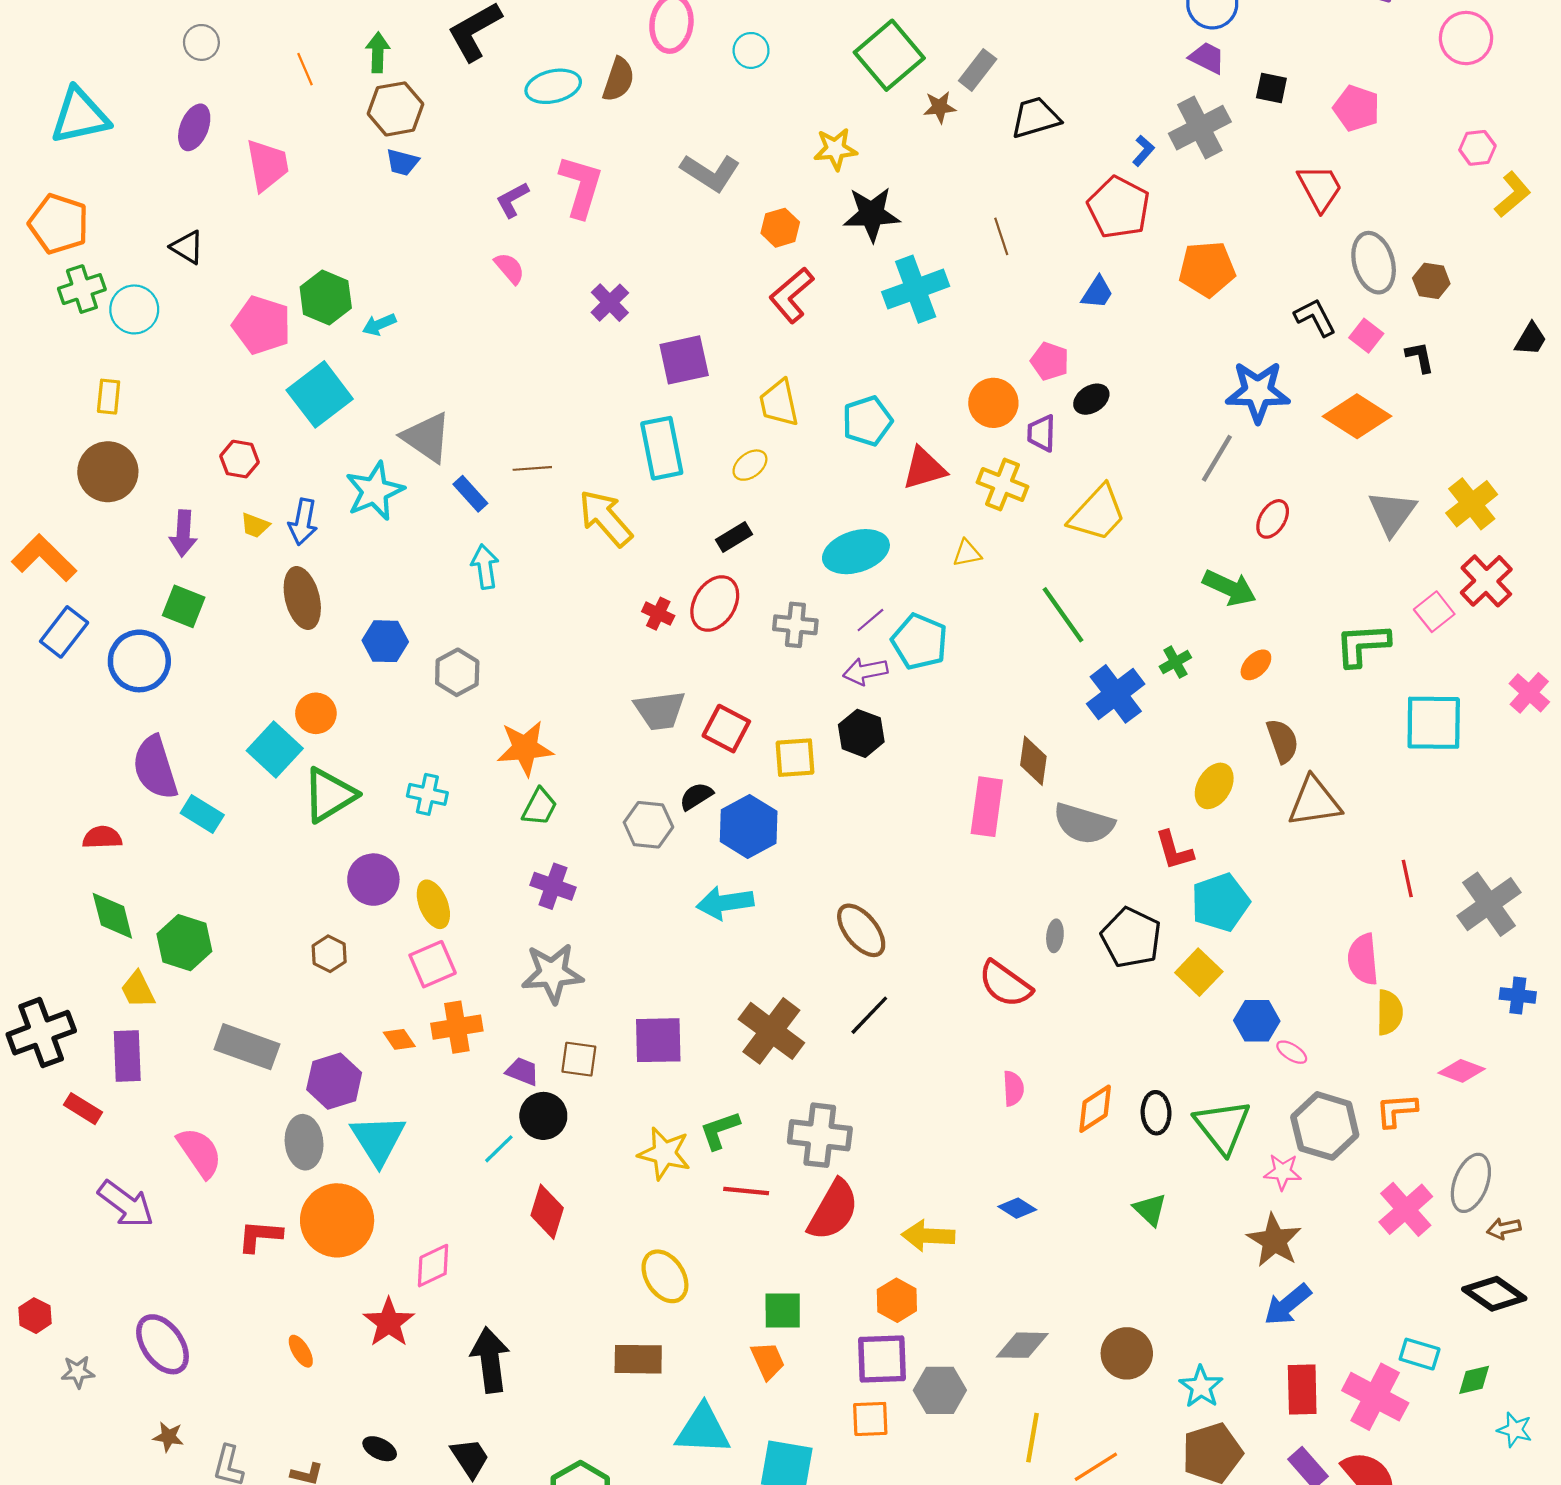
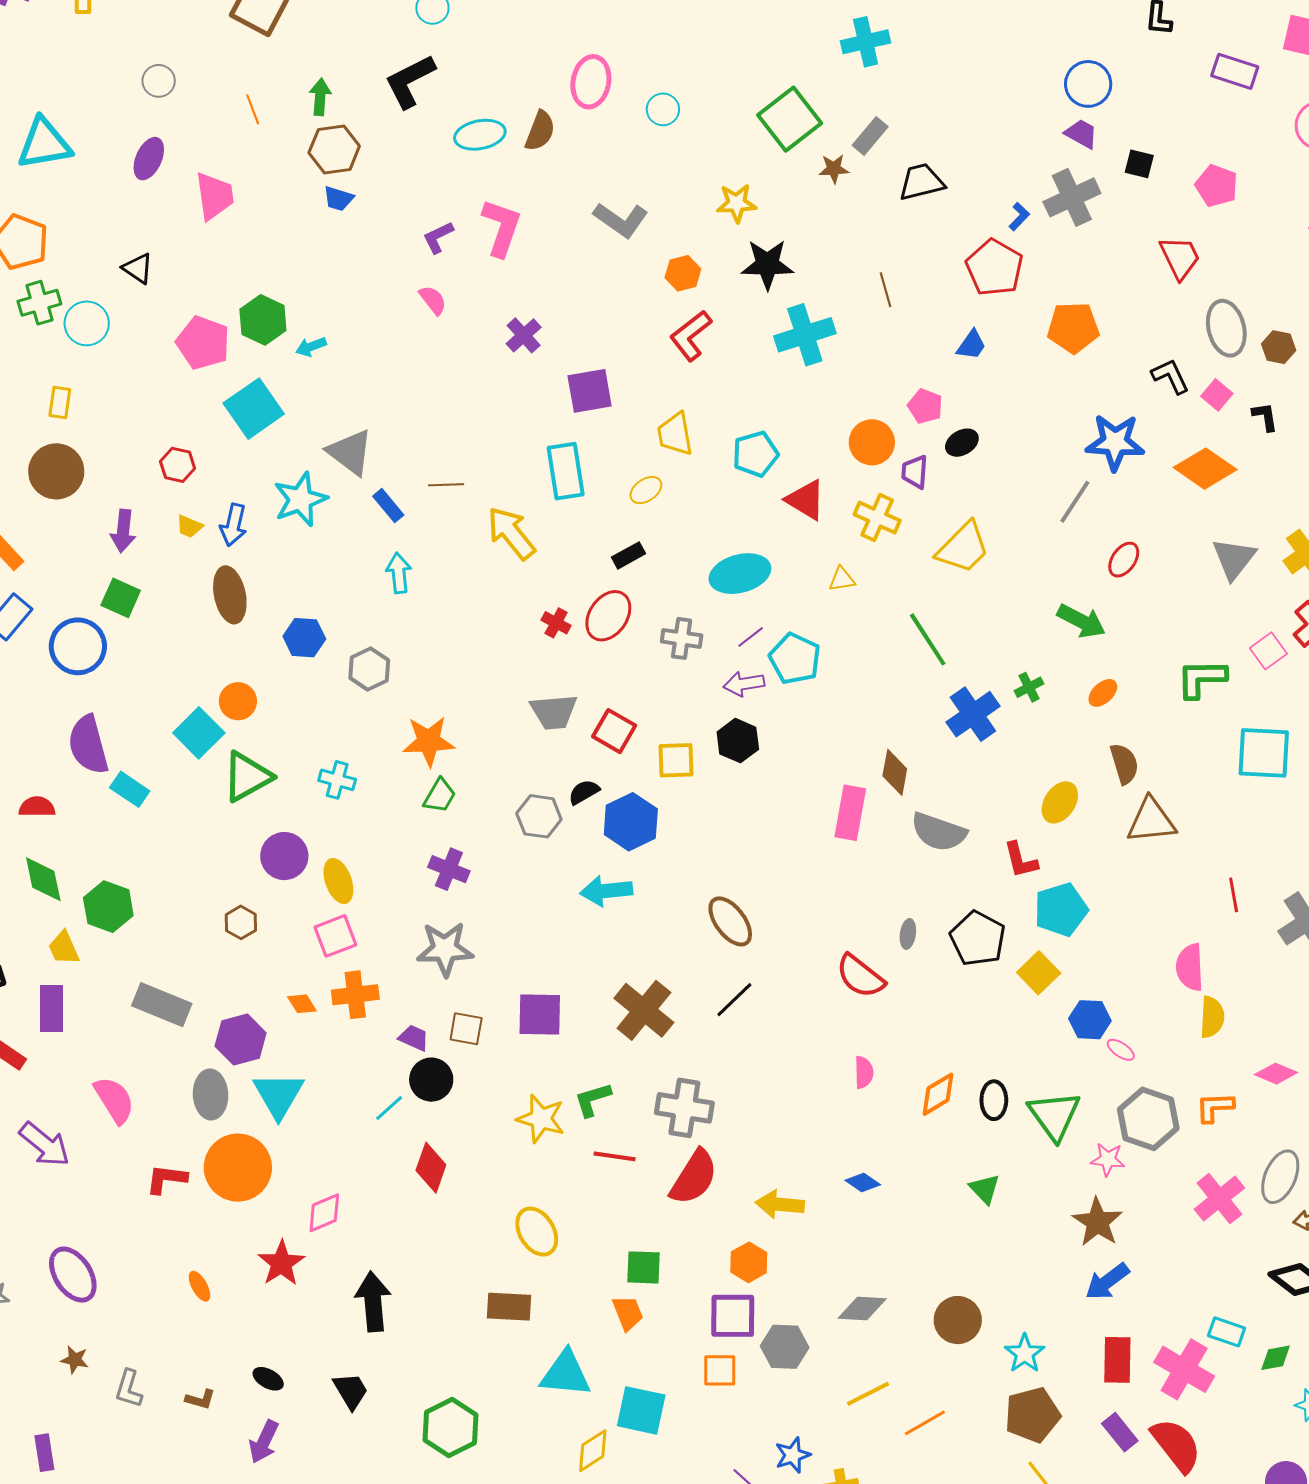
red triangle: (924, 469) -> (806, 500), turned 45
yellow line: (1033, 1438) -> (868, 1394), turned 51

